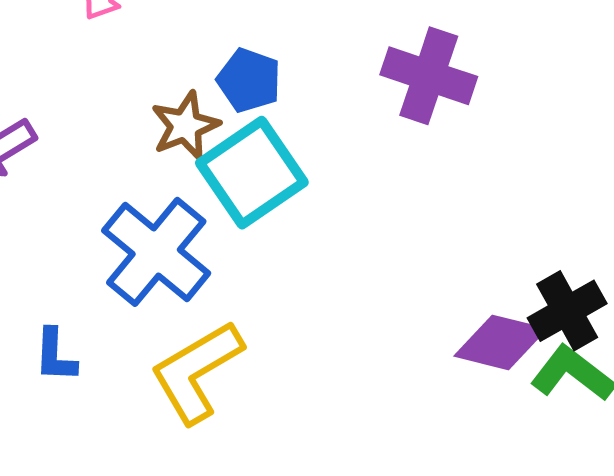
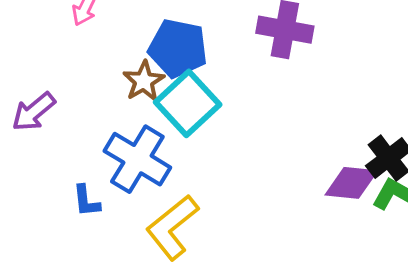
blue pentagon: (249, 80) -> (178, 48), size x1.5
blue L-shape: (55, 355) -> (86, 201), moved

